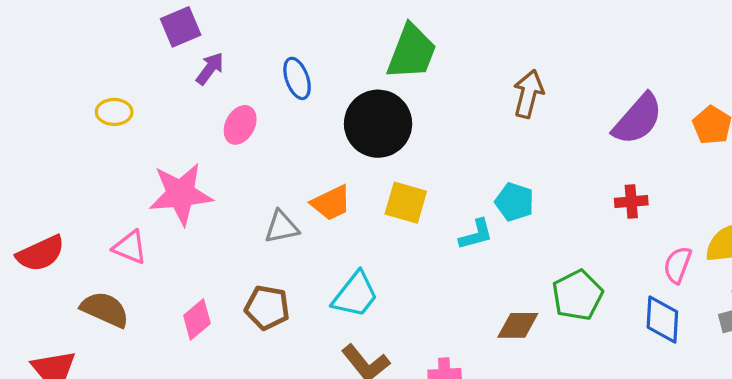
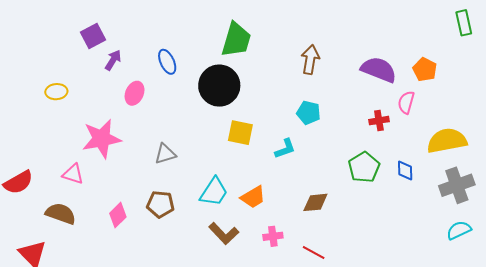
purple semicircle: (638, 119) -> (379, 70), turned -105
cyan pentagon: (514, 202) -> (309, 113), moved
orange trapezoid: (331, 203) -> (253, 197), moved
pink semicircle: (678, 265) -> (406, 102), moved
green pentagon: (577, 295) -> (364, 167), moved
blue diamond: (662, 320) -> (405, 170), moved, size x0.7

